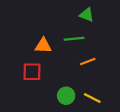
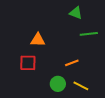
green line: (74, 39) -> (89, 34), moved
orange line: (88, 62) -> (72, 63), moved

